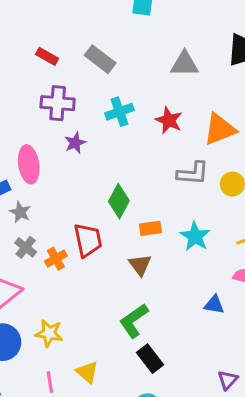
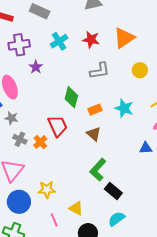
gray L-shape: (193, 173) -> (100, 71), moved

